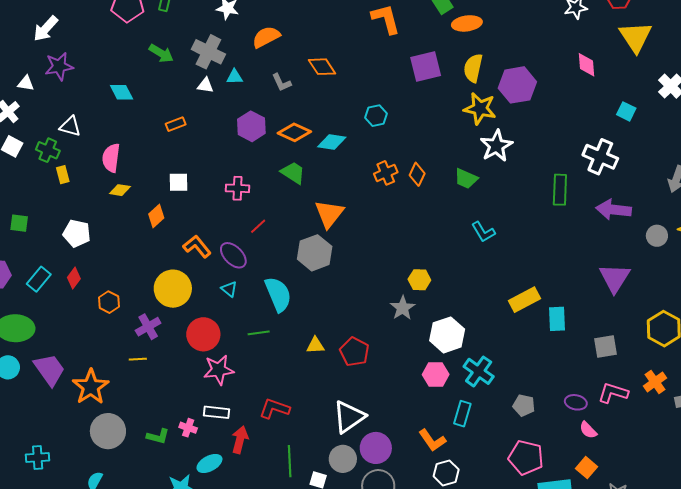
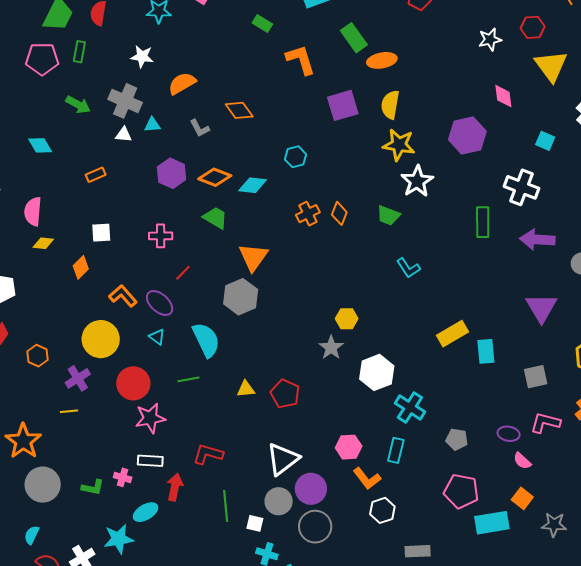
purple hexagon: (517, 85) -> (467, 135), moved
pink hexagon: (436, 374) -> (349, 447), moved

